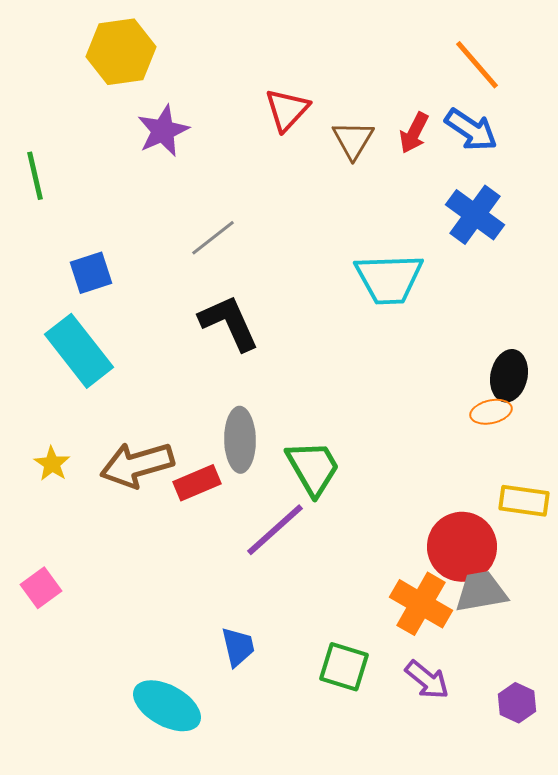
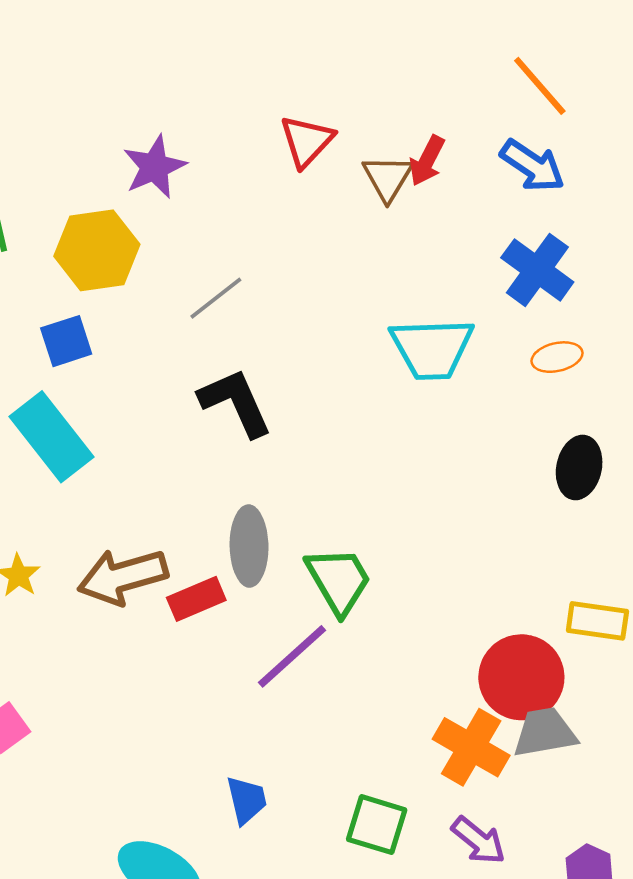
yellow hexagon: (121, 52) -> (97, 250), moved
red arrow: (414, 133) -> (427, 161), moved
orange ellipse: (491, 412) -> (557, 357), moved

